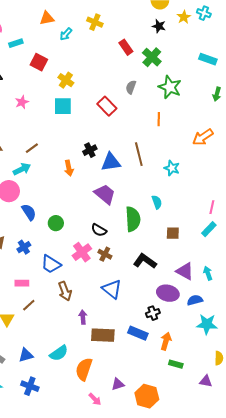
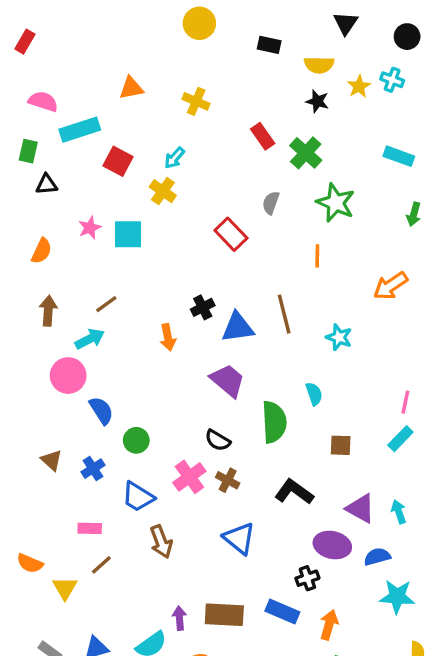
yellow cross: (95, 22) -> (196, 101), moved
cyan arrow: (66, 34) -> (174, 158), moved
cyan rectangle: (16, 43) -> (80, 130), size x1.6
cyan square: (63, 106) -> (128, 234), moved
green circle: (56, 223) -> (136, 440), moved
purple arrow: (83, 317) -> (179, 618), moved

